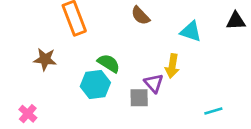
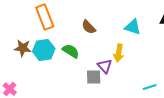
brown semicircle: (140, 16) -> (89, 27), moved
cyan hexagon: (95, 84) -> (44, 50), moved

